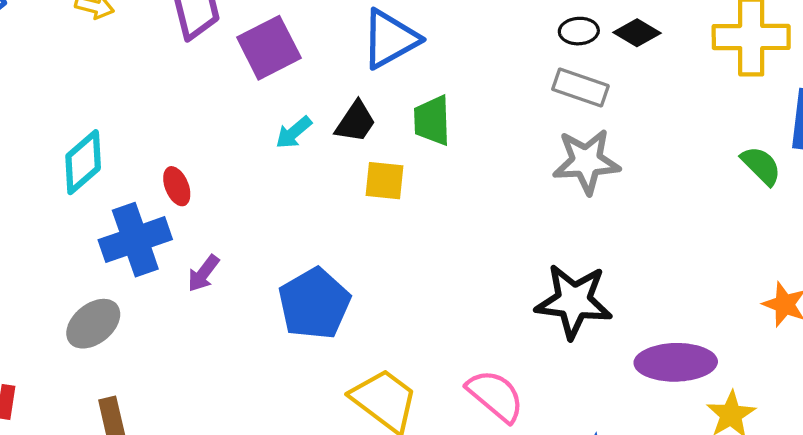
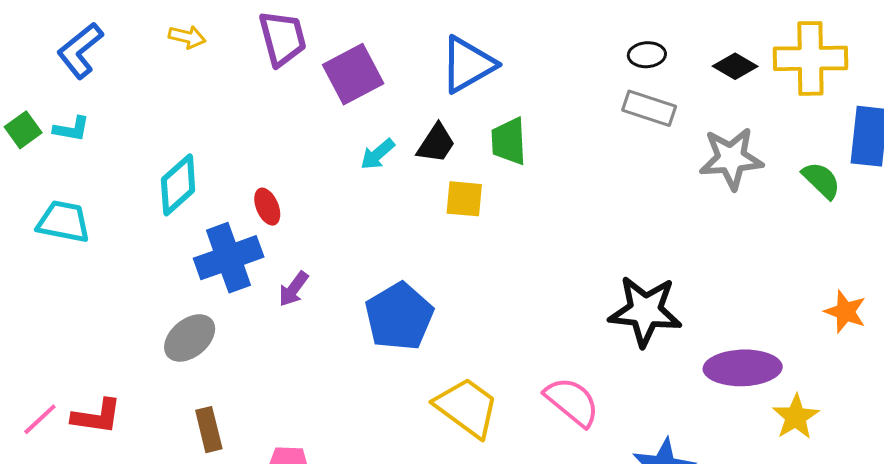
black diamond: (637, 33) -> (735, 66), moved
gray star: (586, 161) -> (731, 158), moved

